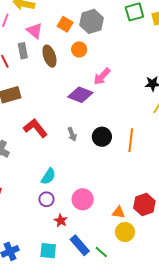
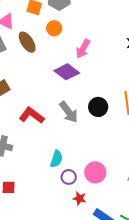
purple diamond: (80, 95) -> (67, 72), turned 30
gray arrow: (72, 134) -> (69, 112), size x1.6
purple circle: (46, 199) -> (69, 177), moved

